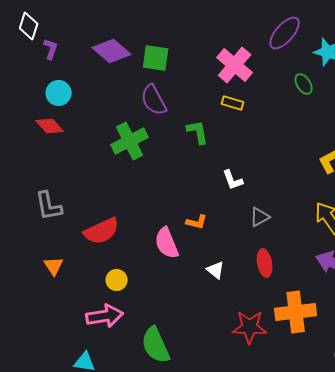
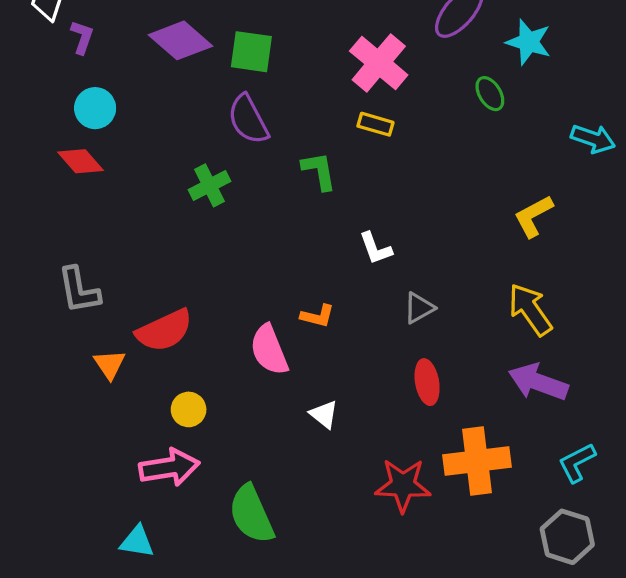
green cross: (130, 141) -> (209, 185), size x0.7
orange triangle: (54, 266) -> (110, 364), moved
white triangle: (216, 270) -> (324, 414), moved

